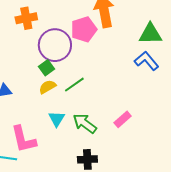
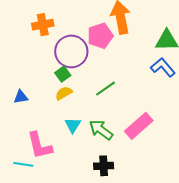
green line: (74, 85) -> (106, 89), moved
pink rectangle: (123, 119) -> (139, 126), size x1.6

